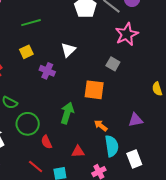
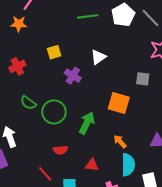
green line: (31, 23) -> (88, 16), moved
gray square: (113, 64) -> (143, 79), turned -32
green circle: (28, 124) -> (54, 112), moved
red semicircle: (46, 142) -> (60, 150), turned -80

